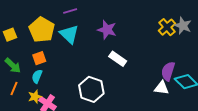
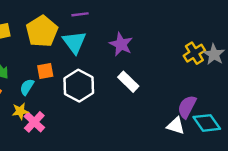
orange square: (39, 58) -> (45, 71), moved
white hexagon: (91, 89) -> (79, 86), moved

